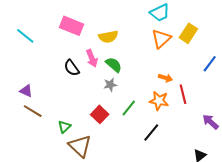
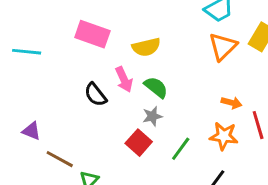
cyan line: (25, 36) -> (27, 52), turned -30
brown line: (33, 111) -> (60, 159), moved
red square: (100, 114) -> (139, 143), moved

